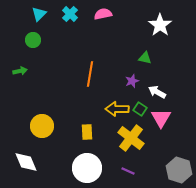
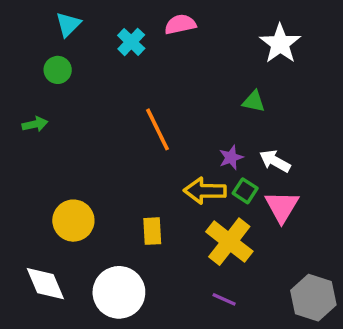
cyan cross: (70, 14) -> (131, 42), moved
orange line: (90, 74) -> (157, 129), turned -35
purple star: (132, 81) -> (231, 157), moved
white circle: (87, 168) -> (119, 292), moved

